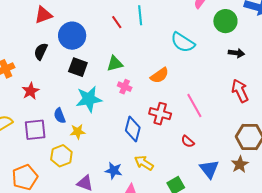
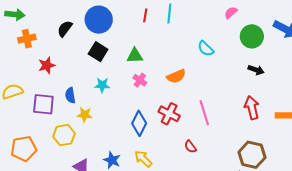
red line: (117, 22) -> (145, 15), turned 32
cyan semicircle: (183, 42) -> (206, 49), size x0.7
cyan star: (89, 99) -> (102, 85), size x0.6

